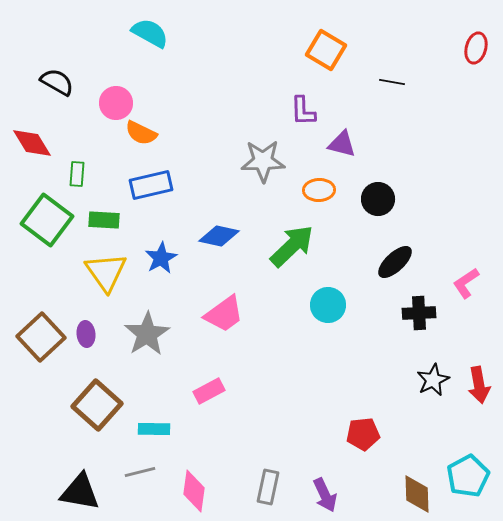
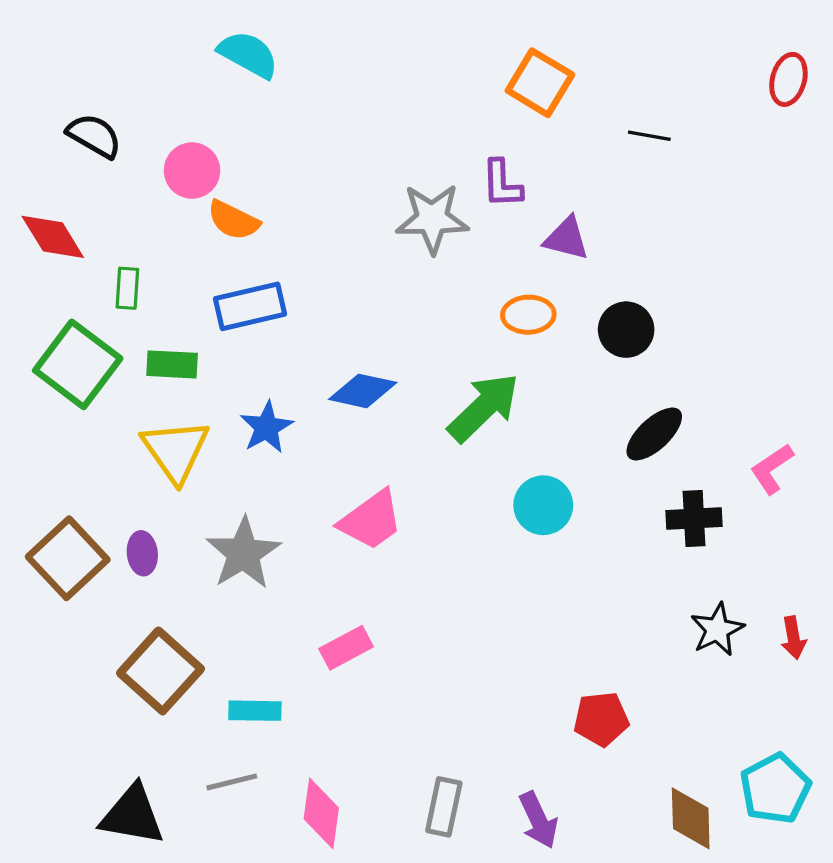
gray star: (263, 161) -> (432, 219), moved
red arrow: (479, 385) -> (793, 638), size x0.7

